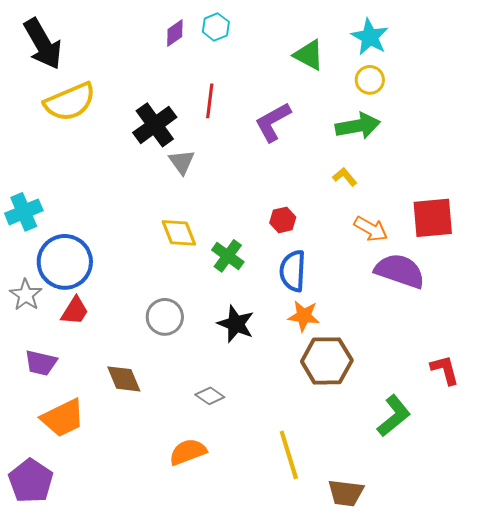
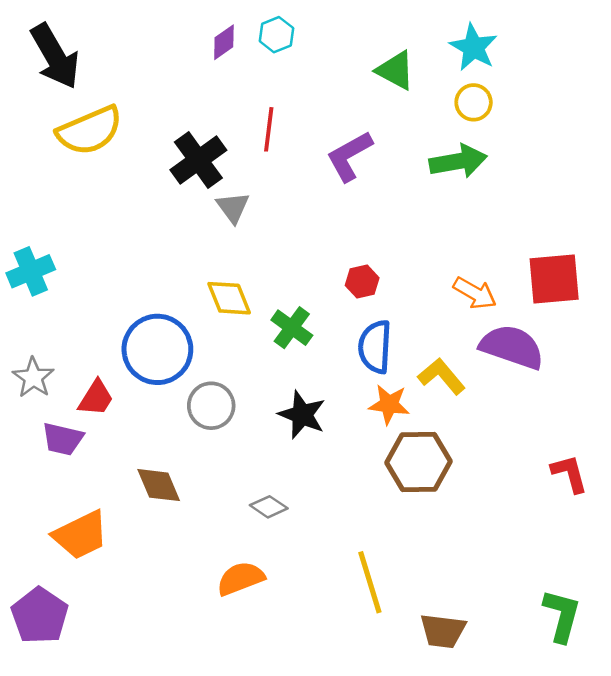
yellow L-shape: (345, 177) -> (442, 376), moved, size x1.5
blue circle: (65, 262) -> (157, 349), moved
purple trapezoid: (41, 363) -> (63, 439), moved
green L-shape: (394, 416) -> (562, 616), moved, turned -36

